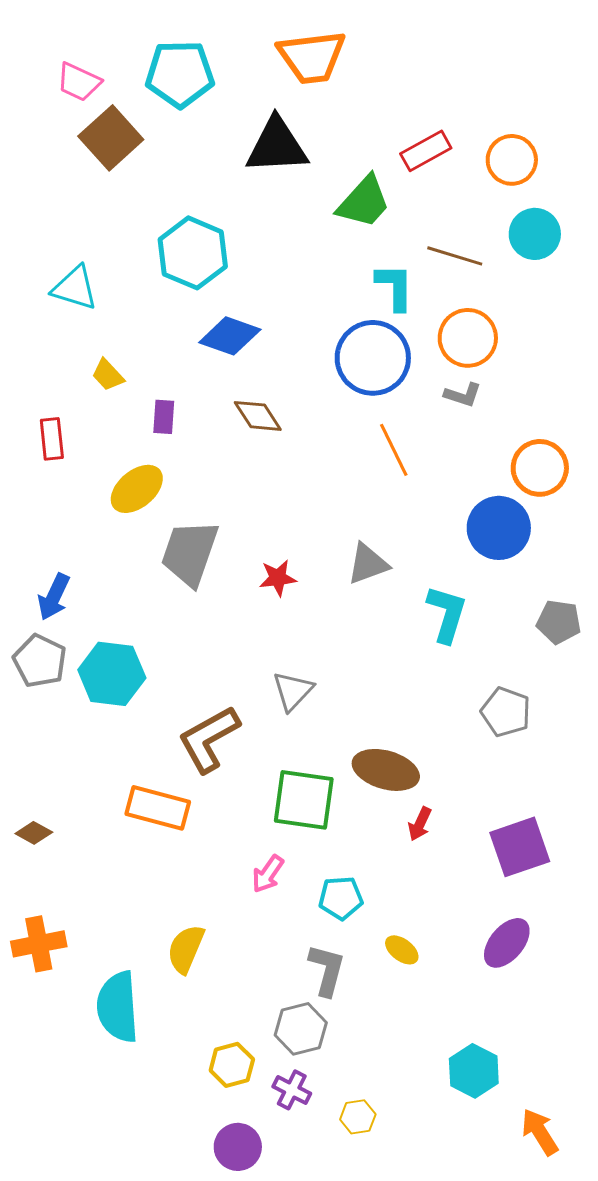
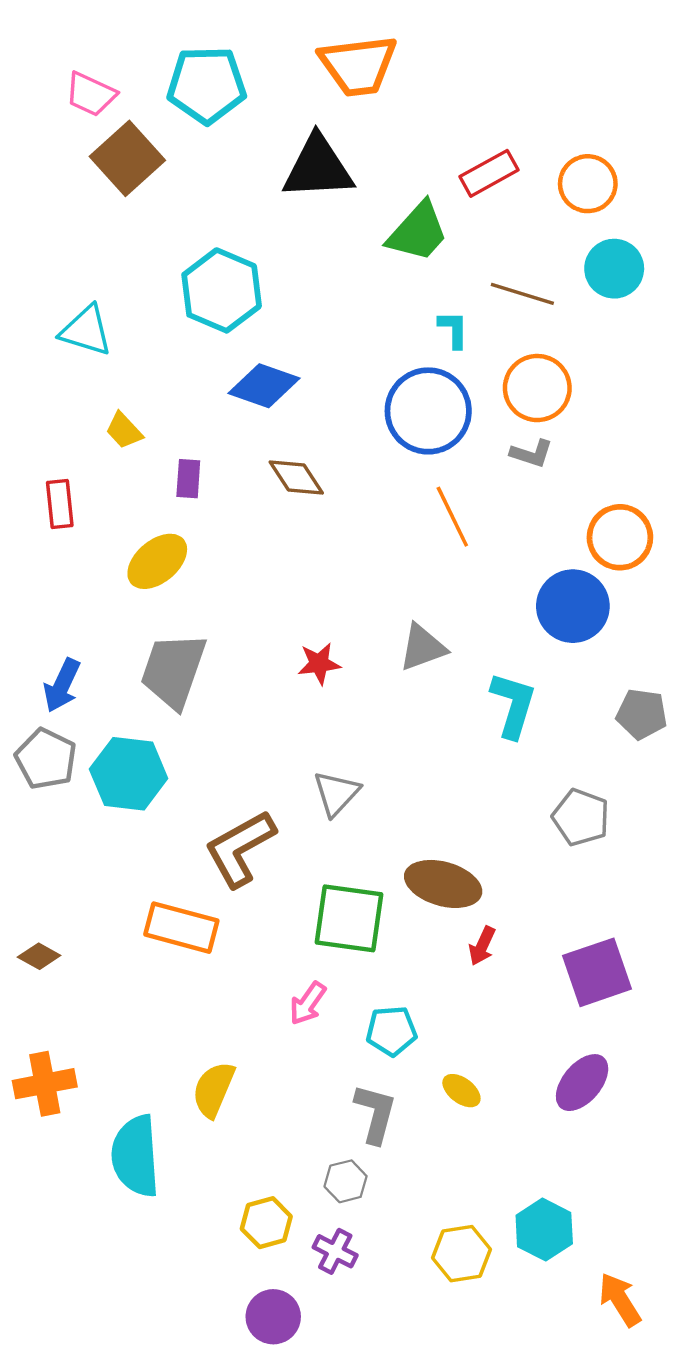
cyan L-shape: (395, 287) -> (453, 329), size x0.7
gray trapezoid: (190, 553) -> (173, 670), moved
gray hexagon: (301, 1029) -> (346, 1181), size x0.7
yellow hexagon: (358, 1117) -> (461, 1254), moved, size x1.4

